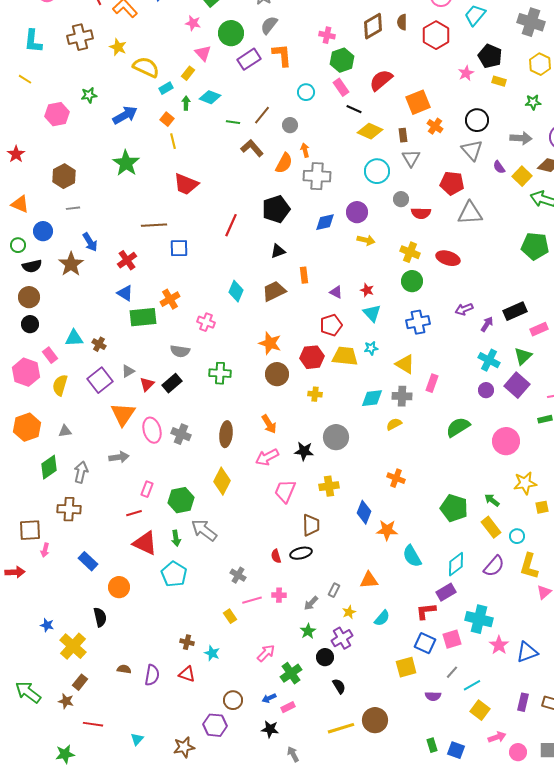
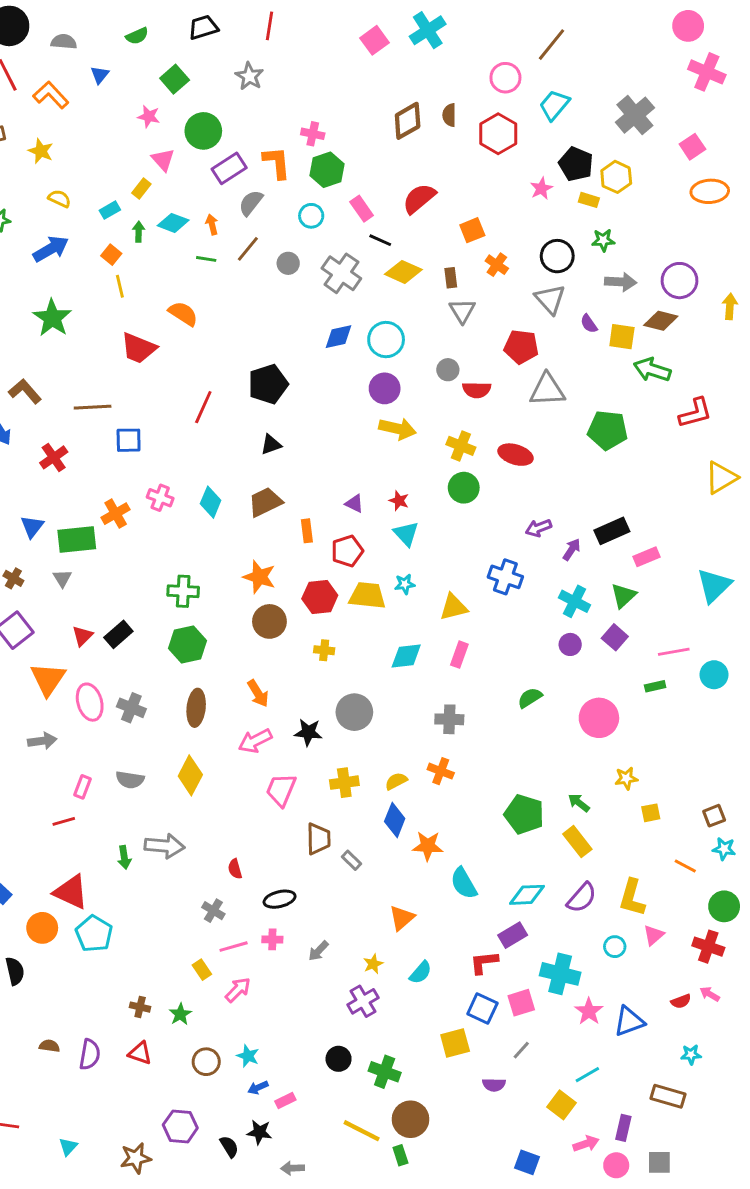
gray cross: (531, 22) -> (635, 115), turned 32
gray semicircle: (269, 25) -> (251, 203), moved
pink cross: (327, 35) -> (313, 134), moved
green hexagon: (342, 60) -> (327, 170), moved
yellow hexagon: (540, 64) -> (616, 177), moved
yellow semicircle: (146, 67) -> (59, 199), moved, size x0.6
orange square: (418, 102) -> (472, 230), size x0.7
green star: (533, 102) -> (603, 240), moved
brown L-shape: (252, 148) -> (25, 391), moved
orange arrow: (305, 150) -> (212, 224), moved
orange semicircle: (284, 163) -> (183, 314), moved, turned -85
cyan circle: (377, 171) -> (386, 340), moved
gray cross: (317, 176) -> (341, 273), moved, turned 32
yellow square: (522, 176) -> (622, 337), turned -36
blue diamond: (325, 222) -> (339, 337), moved
yellow arrow: (366, 240) -> (398, 429), size x1.4
green pentagon: (535, 246) -> (608, 430), moved
orange rectangle: (304, 275) -> (307, 531), moved
blue triangle: (125, 293) -> (32, 527), moved, turned 36
pink cross: (206, 322) -> (160, 498), moved
blue cross: (418, 322) -> (505, 577), moved, turned 30
gray semicircle: (180, 351) -> (130, 780), moved
yellow triangle: (405, 364) -> (454, 607), turned -45
gray triangle: (128, 371) -> (62, 578), moved, turned -32
green cross: (220, 373) -> (183, 591), moved
pink rectangle: (432, 383) -> (459, 655), moved
purple square: (517, 385) -> (615, 637), size x0.7
gray cross: (402, 396) -> (449, 719), moved
yellow semicircle: (394, 424) -> (396, 781), moved
green semicircle: (458, 427) -> (530, 698), size x0.7
yellow star: (525, 483) -> (626, 778), size x0.7
green hexagon: (181, 500) -> (187, 644), moved
gray arrow: (204, 530) -> (164, 846), turned 148
cyan circle: (517, 536) -> (615, 947), moved
red triangle: (145, 543) -> (71, 892), moved
black ellipse: (301, 553) -> (280, 899), moved
red semicircle: (276, 556) -> (235, 869), moved
cyan diamond: (456, 564) -> (527, 895), turned 35
cyan pentagon: (174, 574) -> (94, 934), moved
orange triangle: (369, 580) -> (402, 918), turned -36
gray rectangle: (334, 590) -> (351, 860), moved, turned -72
green star: (308, 631) -> (180, 1014), moved
cyan star: (212, 653) -> (248, 1056), moved
pink arrow: (266, 653) -> (238, 990), moved
black circle: (325, 657) -> (339, 1059), moved
green cross: (291, 673) -> (385, 1072), moved, turned -35
cyan line: (472, 685) -> (587, 1075), moved
black semicircle: (339, 686) -> (229, 1147), moved
brown circle: (233, 700) -> (206, 1062), moved
purple rectangle: (523, 702) -> (623, 1128), moved
yellow line: (341, 728) -> (362, 1131), turned 44
green rectangle: (432, 745) -> (400, 1155), moved
gray arrow: (293, 754) -> (293, 1168), turned -63

